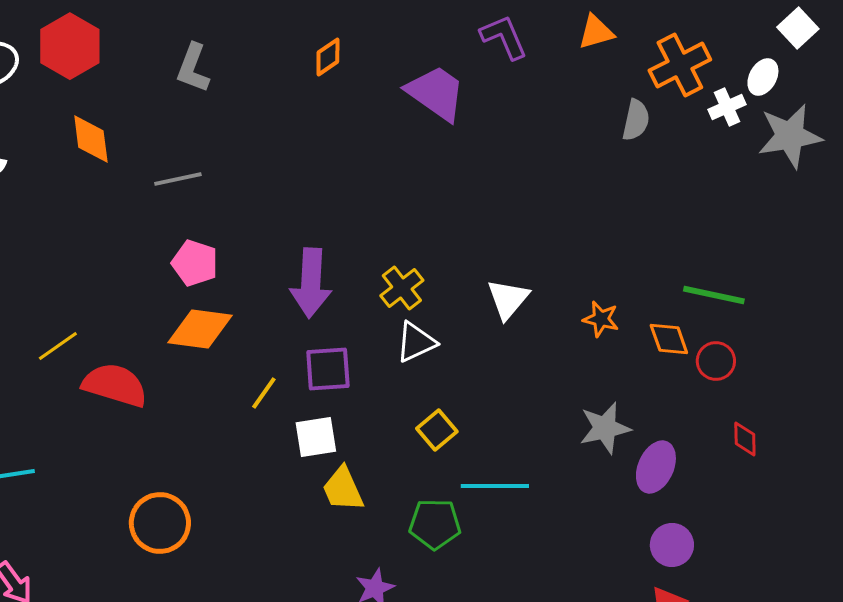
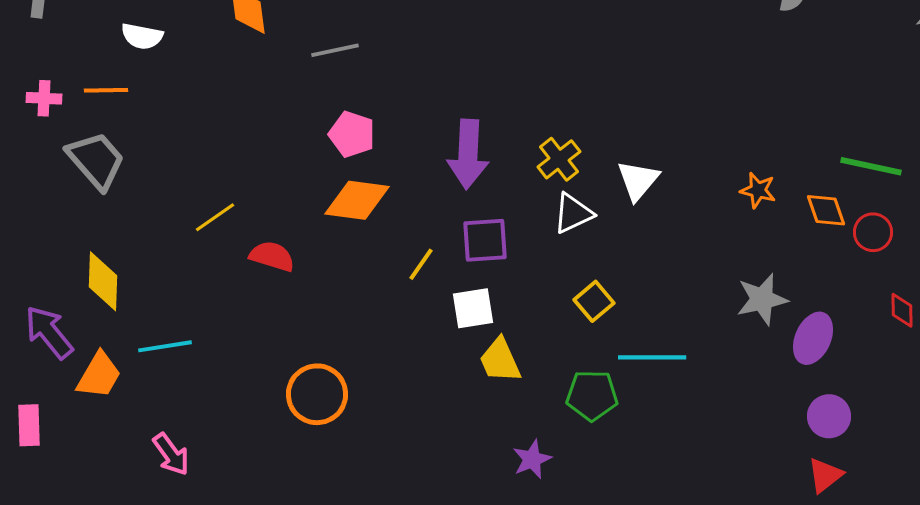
white triangle: (508, 299) -> (638, 180), moved
red semicircle: (115, 385) -> (272, 256), size x0.7

